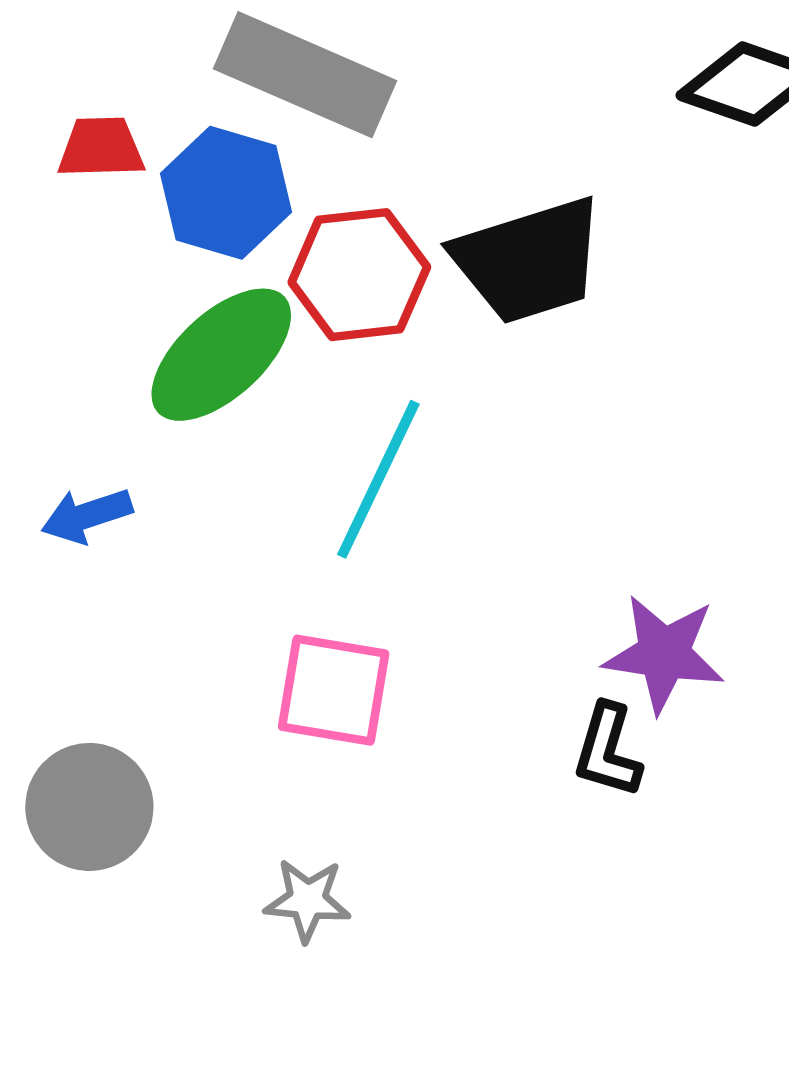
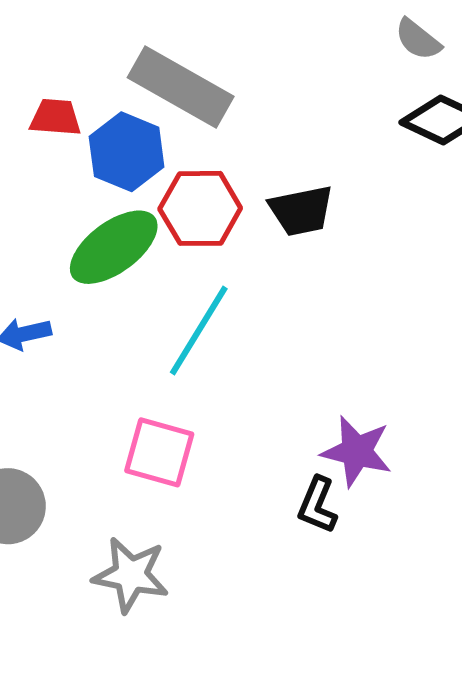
black trapezoid: (529, 260) -> (301, 211), size x0.7
gray star: (307, 900) -> (131, 575), size x1.5

